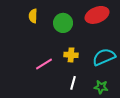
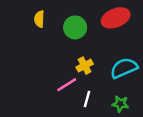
yellow cross: (71, 55) -> (85, 66), turned -32
pink line: (44, 64) -> (67, 85), moved

